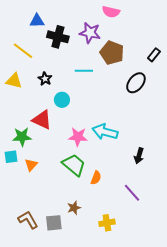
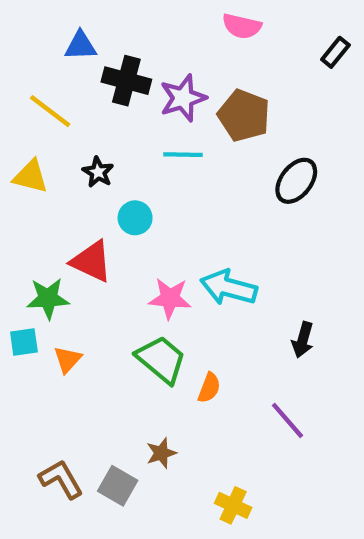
purple star: (90, 33) -> (183, 98), moved, turned -30
black rectangle: (154, 55) -> (335, 52), moved
gray square: (54, 223) -> (118, 486), turned 36
yellow cross: (107, 223) -> (233, 505), moved, turned 35

